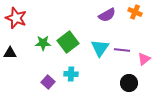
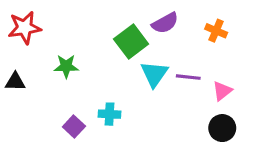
orange cross: (135, 12) -> (216, 31), moved
red star: (16, 18) -> (24, 28), turned -30
green square: (68, 42) -> (131, 42), moved
black circle: (129, 83) -> (222, 128), moved

